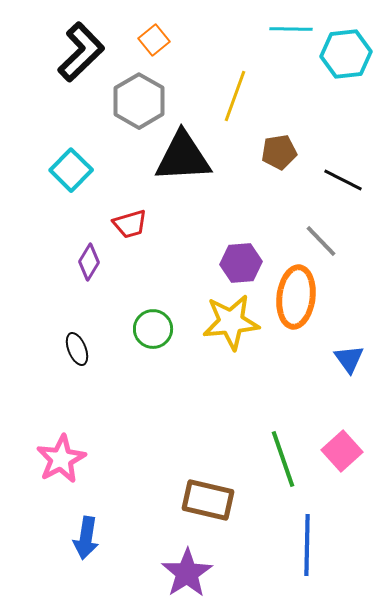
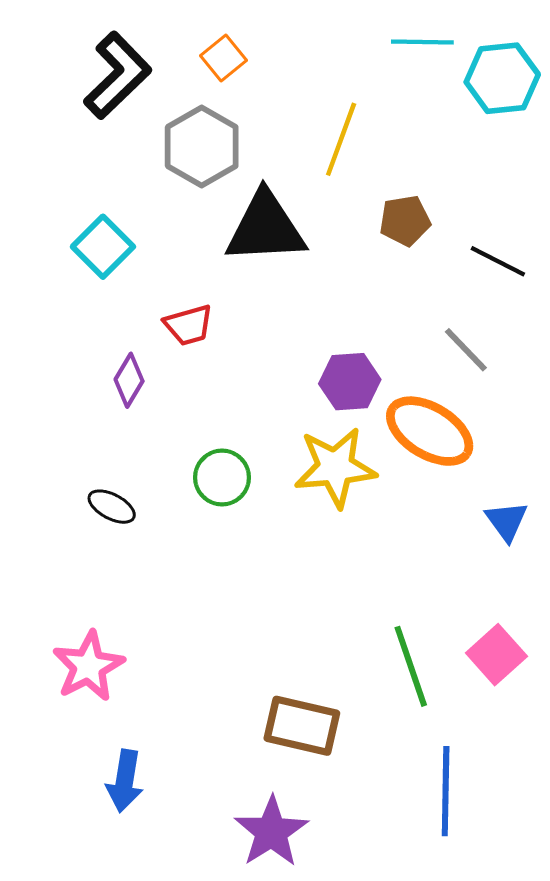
orange ellipse: (296, 297) -> (430, 431), turned -66
black ellipse: (77, 349) -> (112, 507), turned -40

